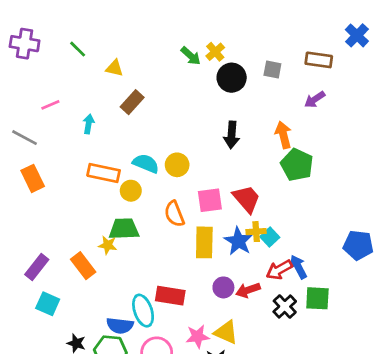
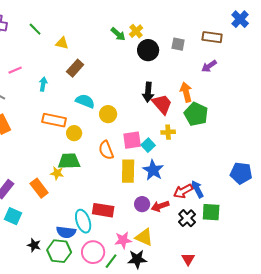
cyan semicircle: (146, 163) -> (85, 101), moved
red trapezoid: (247, 199) -> (162, 104), moved
yellow cross: (256, 232) -> (168, 132), moved
cyan square: (270, 237) -> (148, 145), moved

